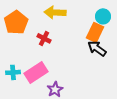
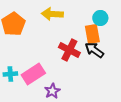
orange rectangle: (95, 32) -> (92, 34), turned -36
red cross: (44, 38) -> (69, 50), moved, size x1.5

